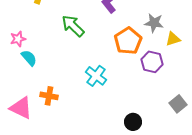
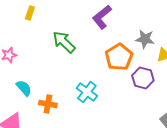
cyan semicircle: (29, 58) -> (24, 88), moved
orange cross: (49, 96) -> (48, 104), moved

